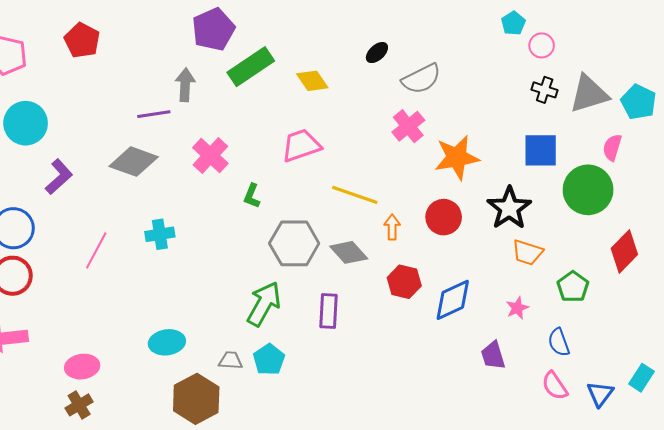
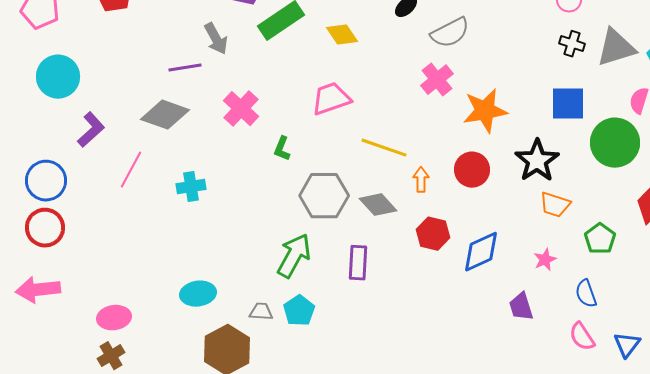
gray arrow: (185, 85) -> (216, 39), turned 148
pink line: (96, 250) -> (131, 170), moved

